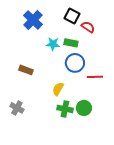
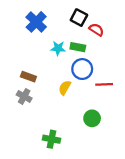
yellow semicircle: (58, 89) -> (65, 88), moved
gray cross: (17, 108) -> (24, 96), moved
green cross: (65, 109) -> (51, 139), moved

